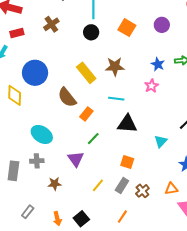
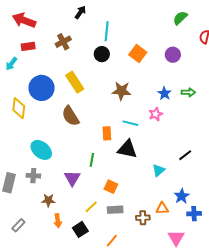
yellow rectangle: (86, 73) -> (75, 82), moved
cyan line: (116, 99) -> (130, 123), moved
orange rectangle: (86, 114) -> (107, 133), moved, turned -48
green line: (93, 139) -> (92, 160), turned -40
orange square: (127, 162) -> (111, 187), moved
gray rectangle: (122, 186) -> (115, 210), turned 49
orange triangle: (171, 189) -> (162, 208), moved
brown cross: (142, 191) -> (143, 218), moved, turned 32
orange arrow: (57, 219) -> (58, 221), moved
black square: (81, 219) -> (80, 229), moved

